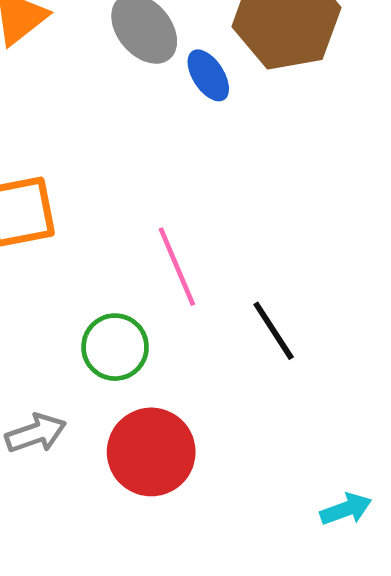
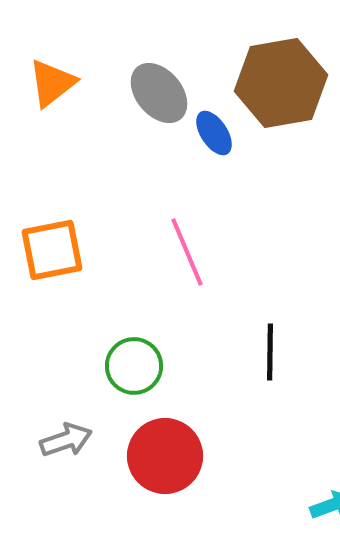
pink line: (177, 267) -> (187, 252), moved
black line: (274, 331) -> (270, 352), turned 34

